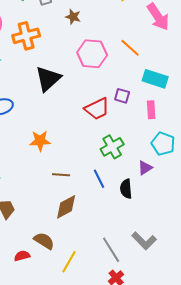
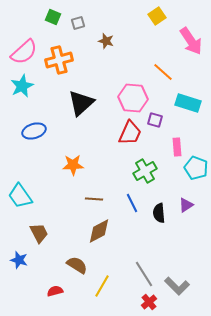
pink hexagon: (92, 54) -> (133, 98), moved
red trapezoid: (97, 109) -> (130, 133), turned -40
pink rectangle: (151, 110) -> (177, 147), moved
purple triangle: (145, 168) -> (186, 205), moved
gray L-shape: (144, 241) -> (177, 286), moved
red semicircle: (22, 256) -> (55, 291), moved

